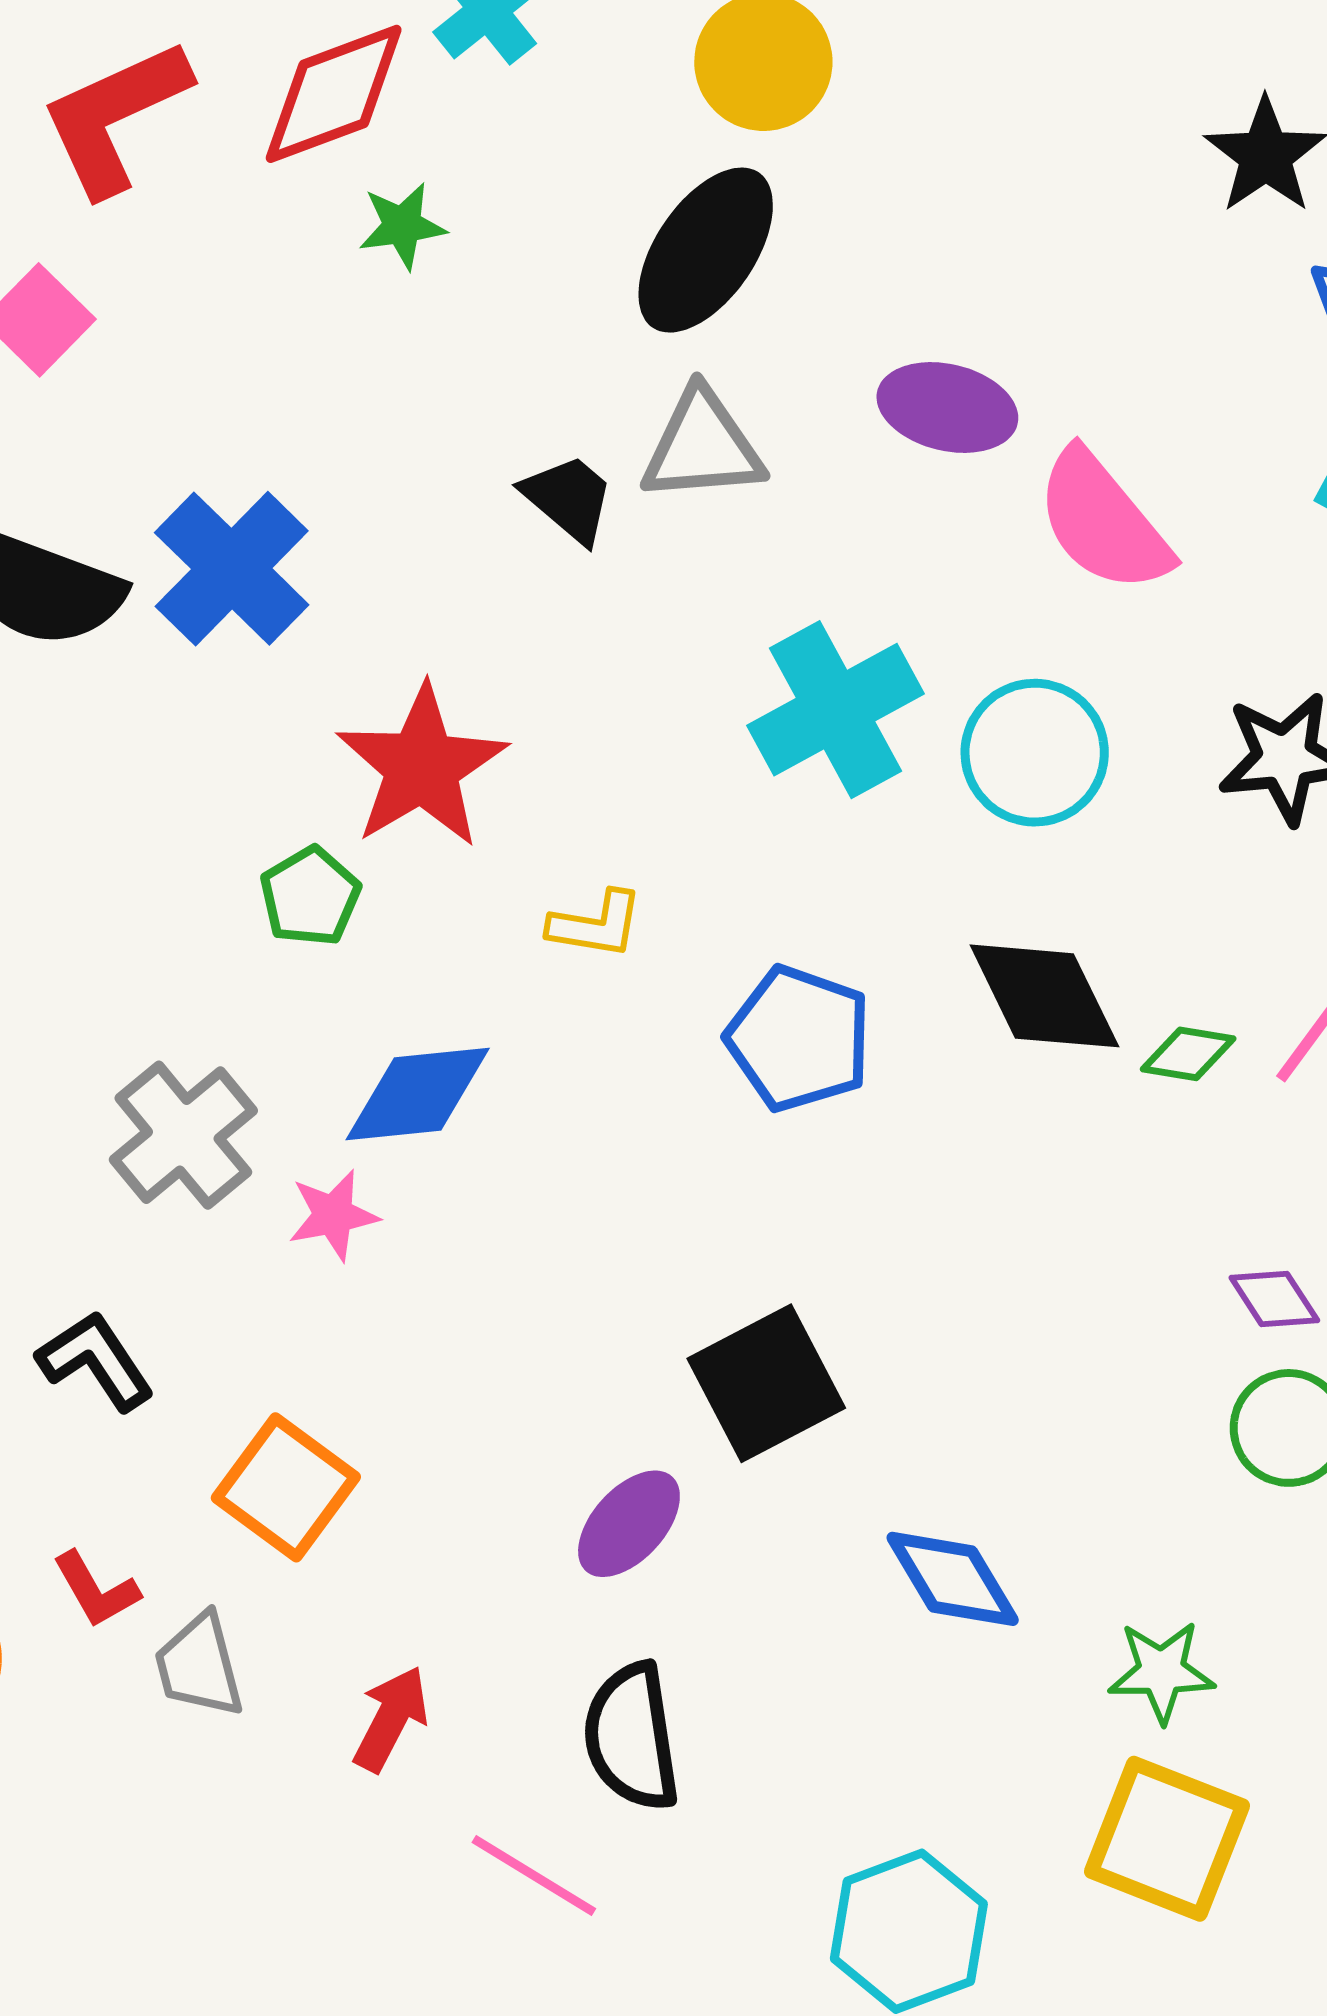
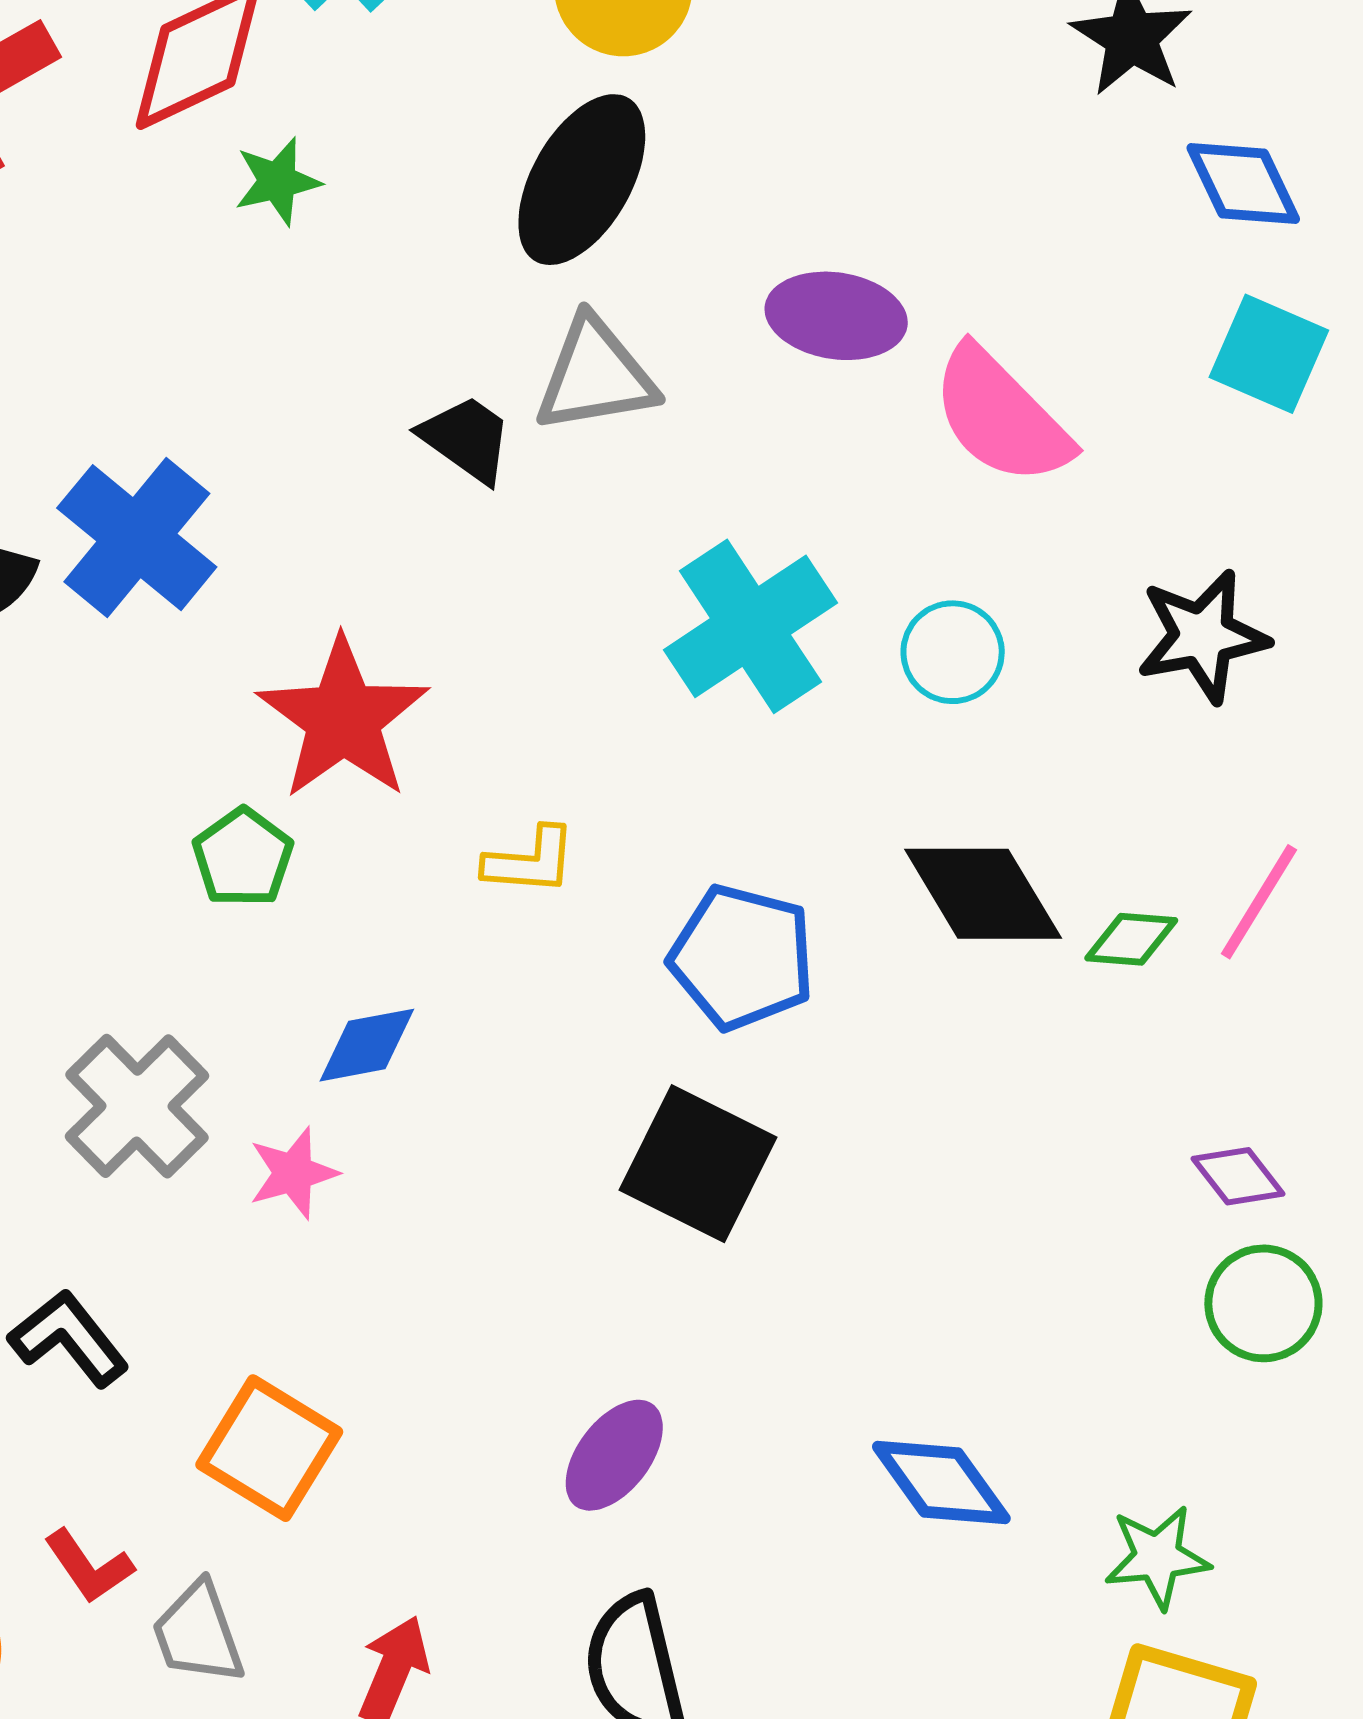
cyan circle: (1035, 753) -> (953, 652), size x0.7
blue diamond: (418, 1094) -> (367, 1045), size x0.7
black square: (766, 1383) -> (698, 1164), moved, turned -31

